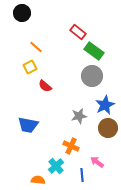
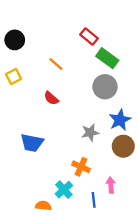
black circle: (22, 13) -> (15, 40), moved
orange line: (36, 47) -> (56, 64), moved
yellow square: (30, 67) -> (14, 77), moved
pink arrow: (97, 162) -> (111, 185), turned 48

